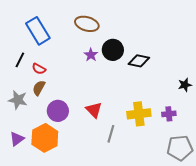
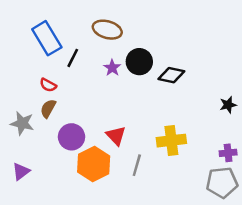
black line: (20, 60) -> (73, 58), moved
purple cross: (169, 114) -> (228, 153), moved
orange hexagon: (45, 138) -> (94, 164), moved

